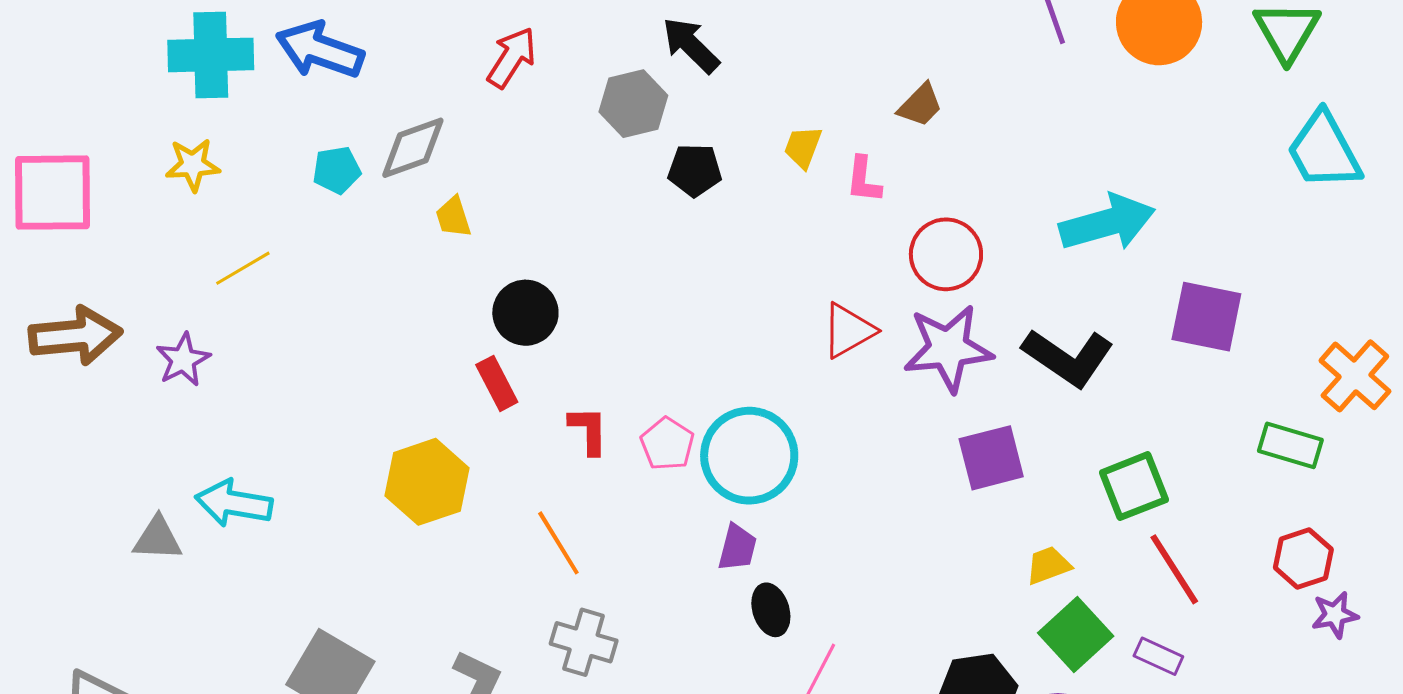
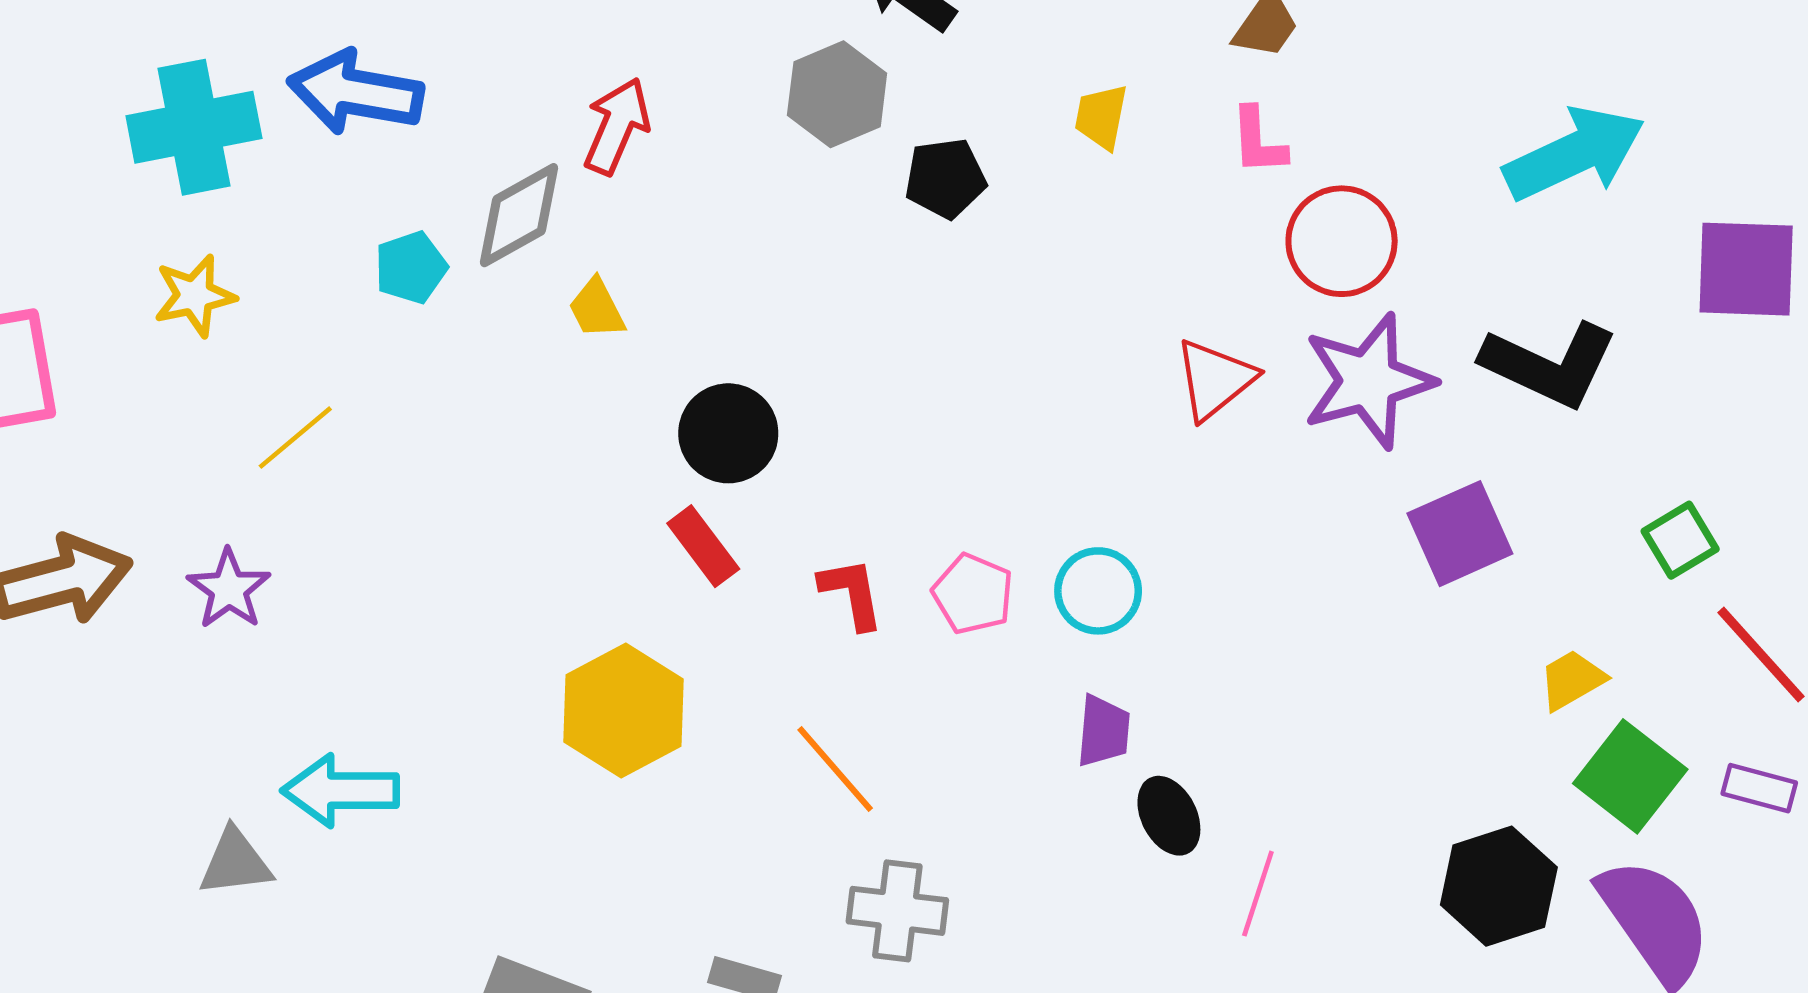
red arrow: (512, 58) -> (617, 126), moved
pink L-shape: (864, 180) -> (1258, 141), moved
cyan circle: (749, 456) -> (1098, 591), size x0.6
green square: (1134, 486) -> (1680, 540), size x0.7

